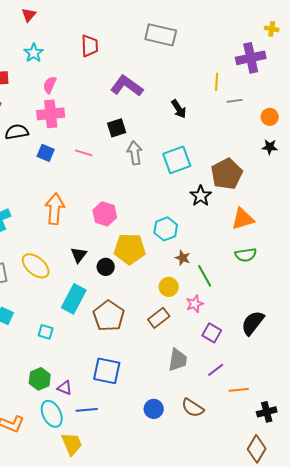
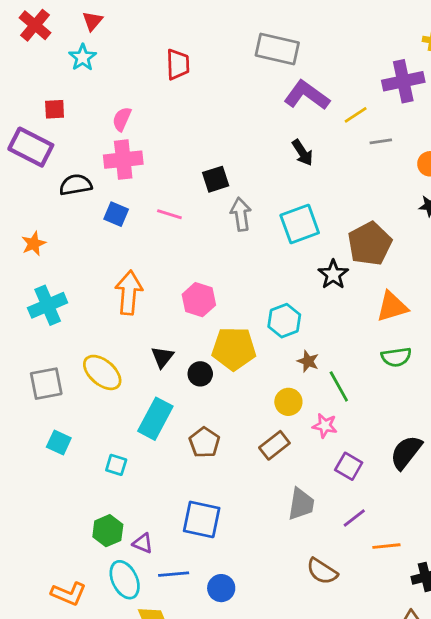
cyan star: (34, 53) -> (83, 57), moved
yellow line: (217, 82) -> (356, 115), turned 54
purple L-shape: (127, 86) -> (307, 95), moved
pink star: (195, 304) -> (325, 426), turned 30
brown pentagon: (109, 316) -> (204, 442), size x0.7
blue circle: (154, 409) -> (221, 588), moved

